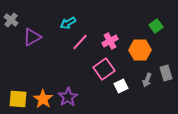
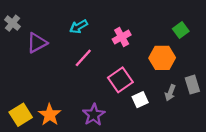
pink cross: (110, 41) -> (122, 37), moved
pink line: (80, 42) -> (83, 58), moved
purple star: (68, 97) -> (94, 115), moved
yellow square: (18, 99) -> (21, 115), turned -36

